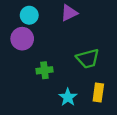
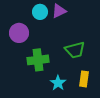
cyan circle: (29, 15) -> (40, 12), moved
green cross: (44, 70) -> (38, 60), size x1.5

